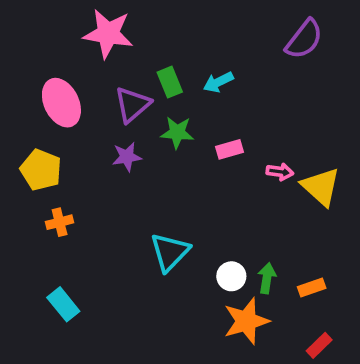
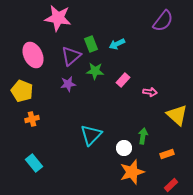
pink rectangle: (229, 149) -> (123, 80), turned -32
yellow triangle: (321, 187) -> (177, 115), moved
green arrow: (267, 278) -> (143, 136), moved

